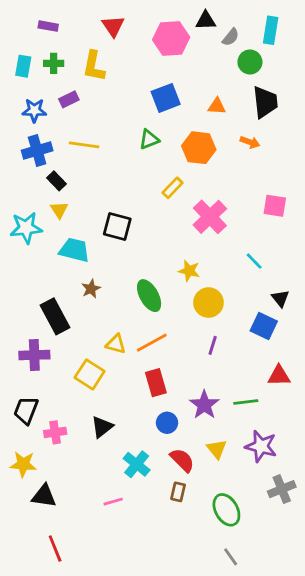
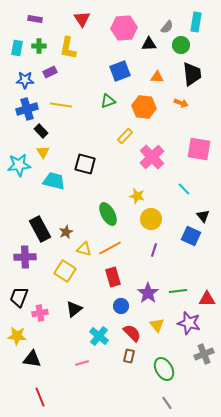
black triangle: (206, 21) -> (149, 44), moved
pink square: (275, 206) -> (199, 149), size x1.4
brown star: (91, 289) -> (66, 232), moved
red triangle: (279, 376) -> (207, 299), moved

